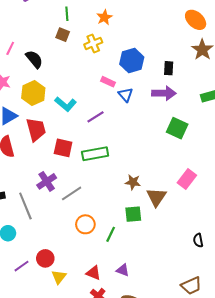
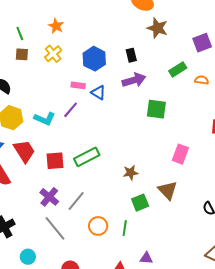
purple line: (95, 117) -> (71, 110), moved
brown triangle: (156, 197) -> (168, 190), moved
gray line: (25, 206) -> (55, 228), moved

